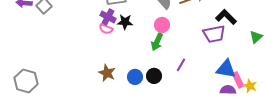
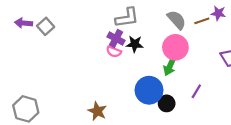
pink circle: (162, 25) -> (175, 47), size x1.5
brown star: (107, 73) -> (97, 111), moved
blue circle: (135, 77) -> (149, 90), moved, size x1.6

